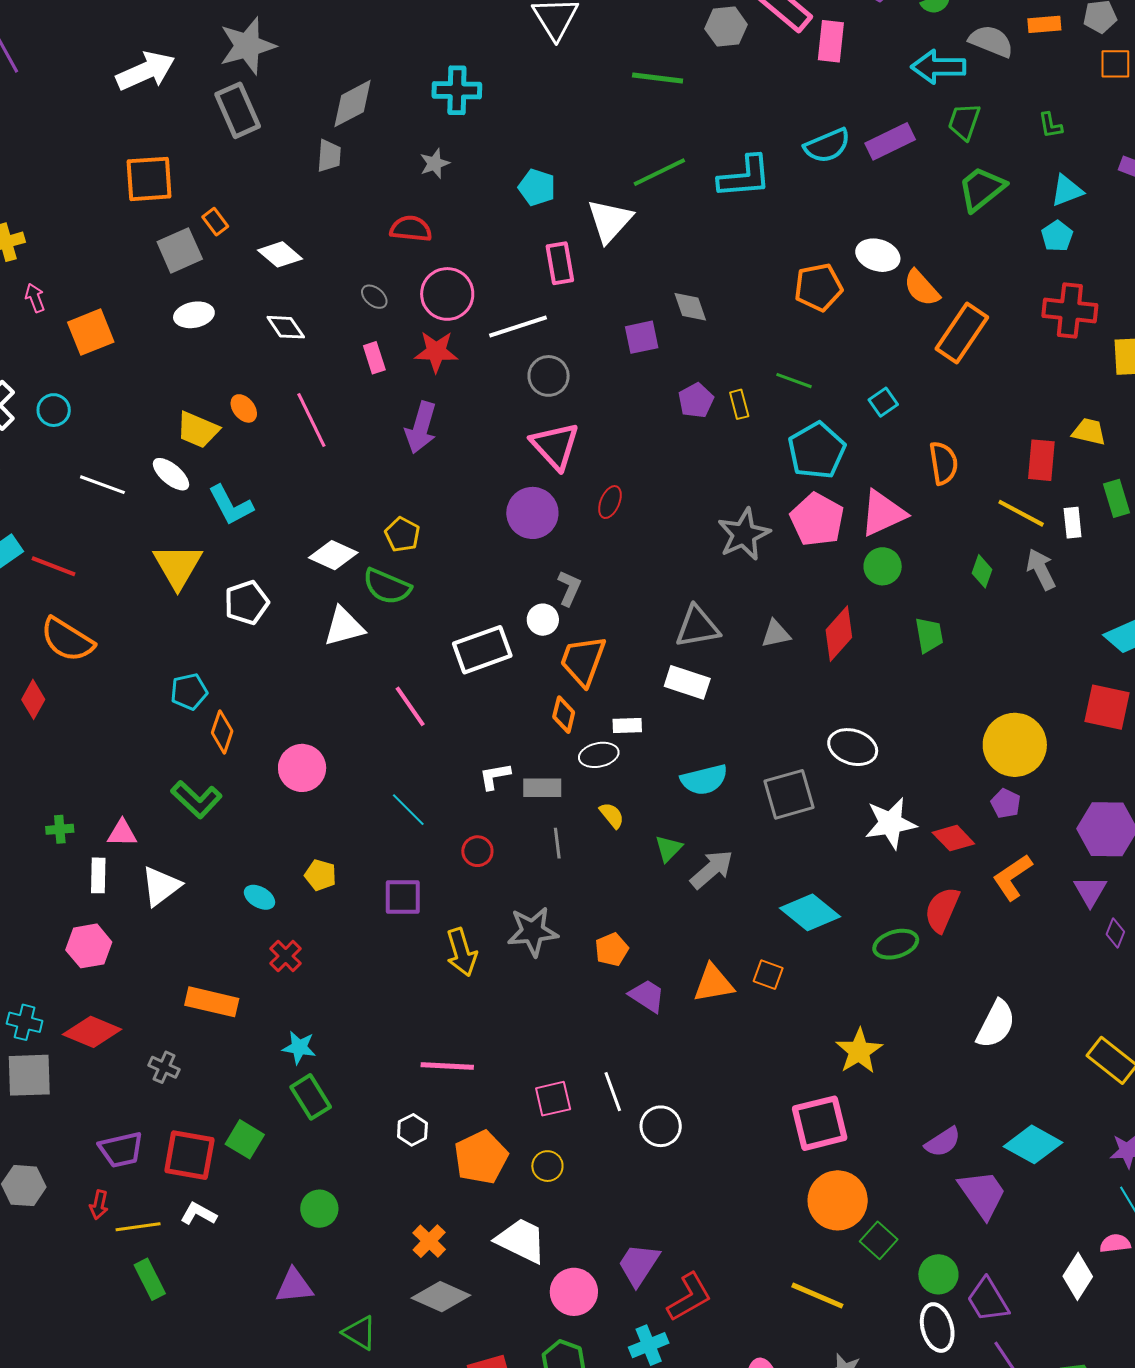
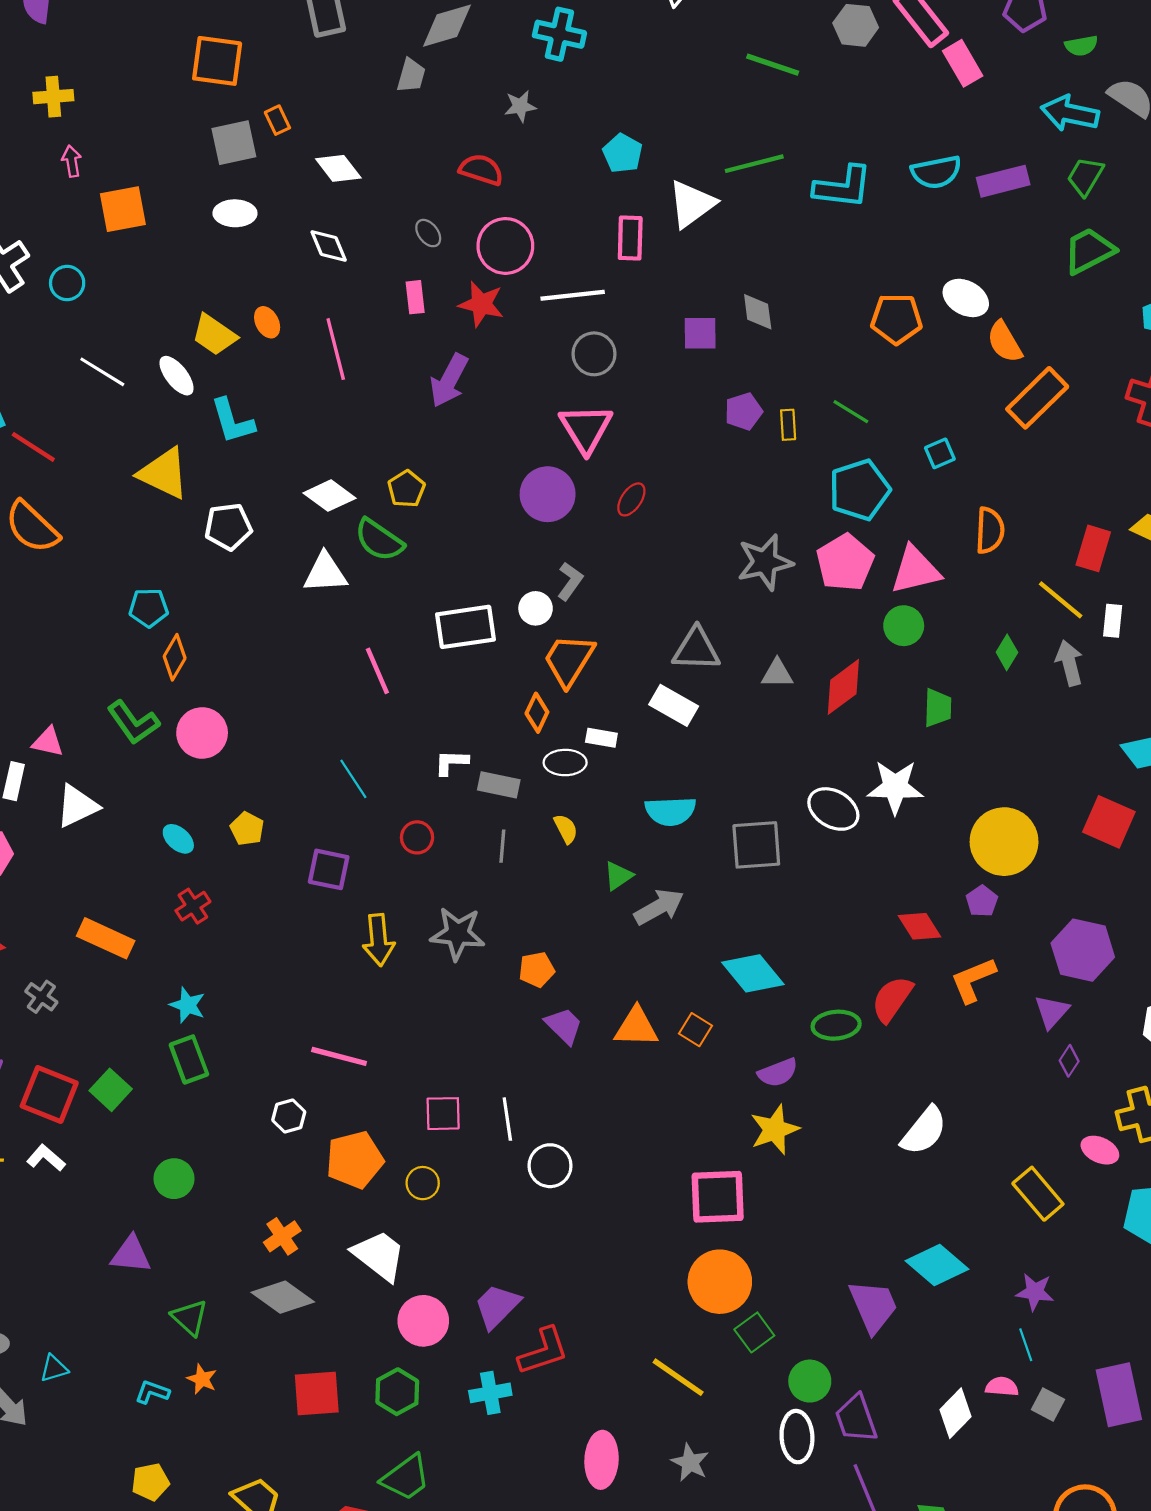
pink rectangle: (831, 41) -> (963, 63), turned -48
yellow triangle: (178, 566) -> (164, 473), turned -46
pink circle: (302, 768) -> (202, 733), moved
white star: (891, 823) -> (895, 787), moved
purple semicircle: (943, 1142) -> (778, 1073), moved

